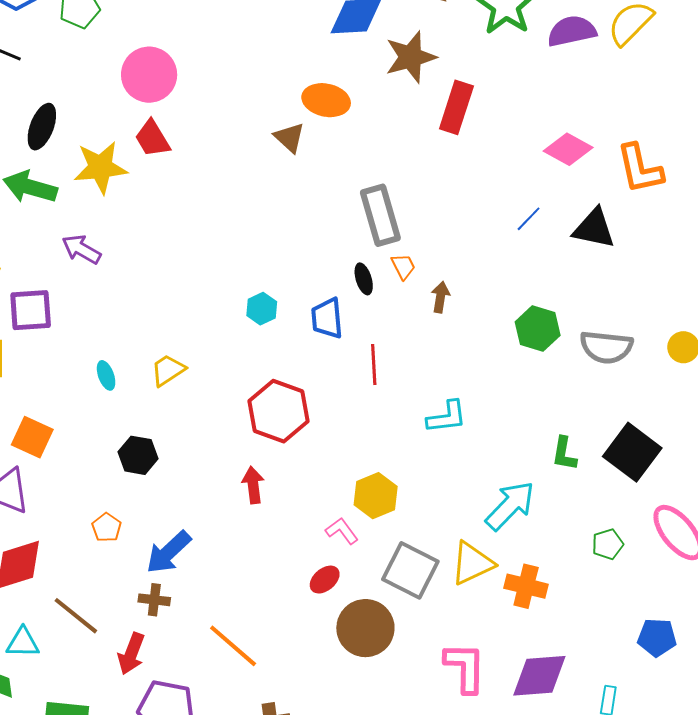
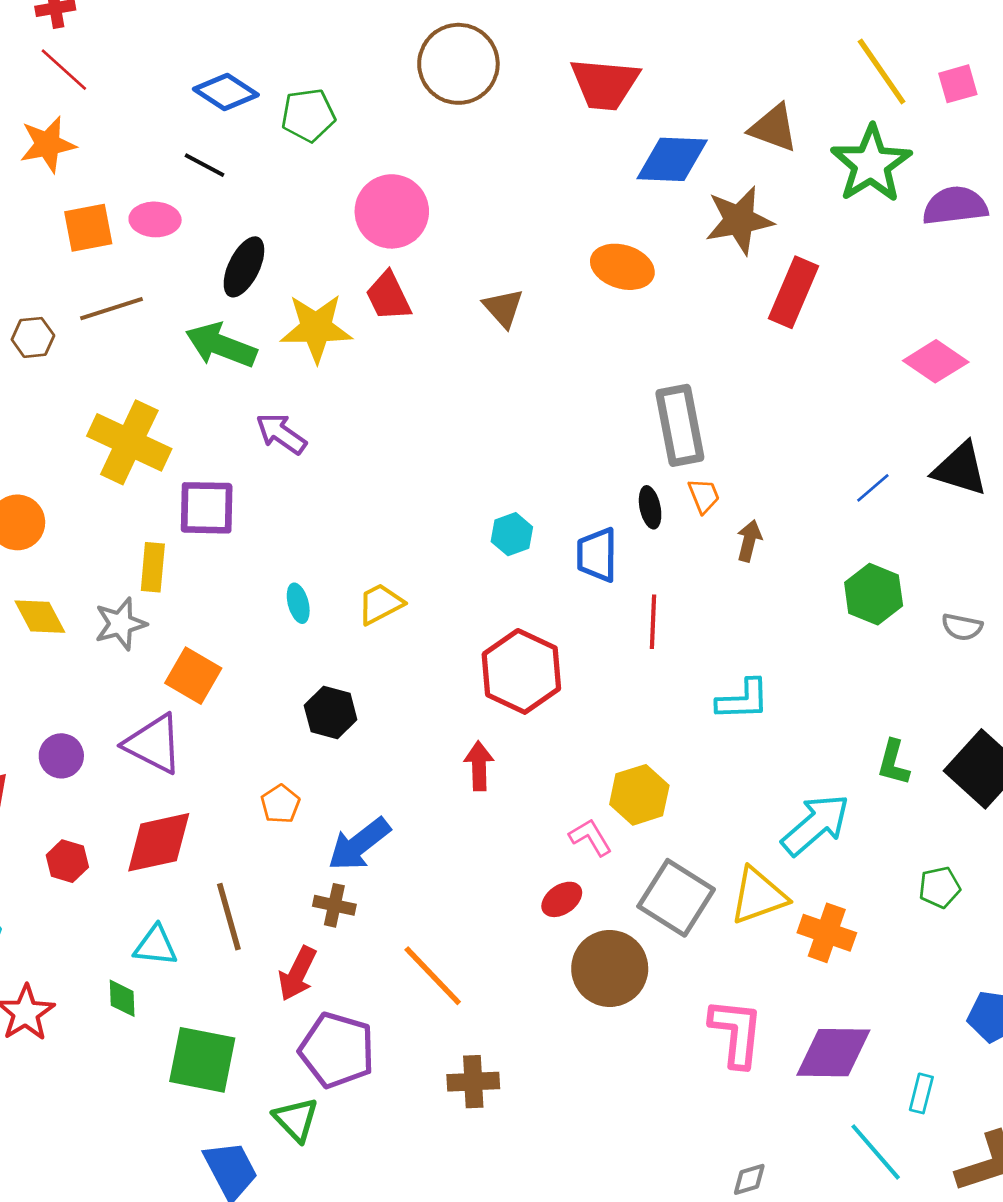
brown triangle: (289, 138) -> (503, 308), moved
blue line: (529, 219) -> (873, 488), moved
gray semicircle: (606, 347) -> (962, 627), size x0.6
brown line: (76, 616) -> (229, 917), turned 30

